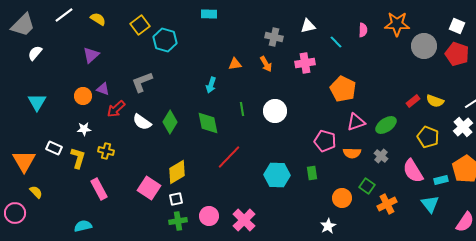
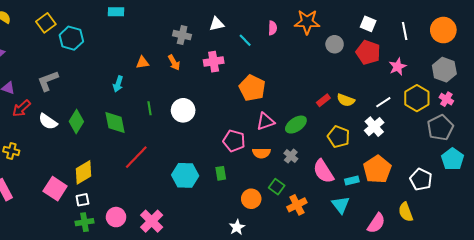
gray circle: (424, 46) -> (335, 44), size x0.7

